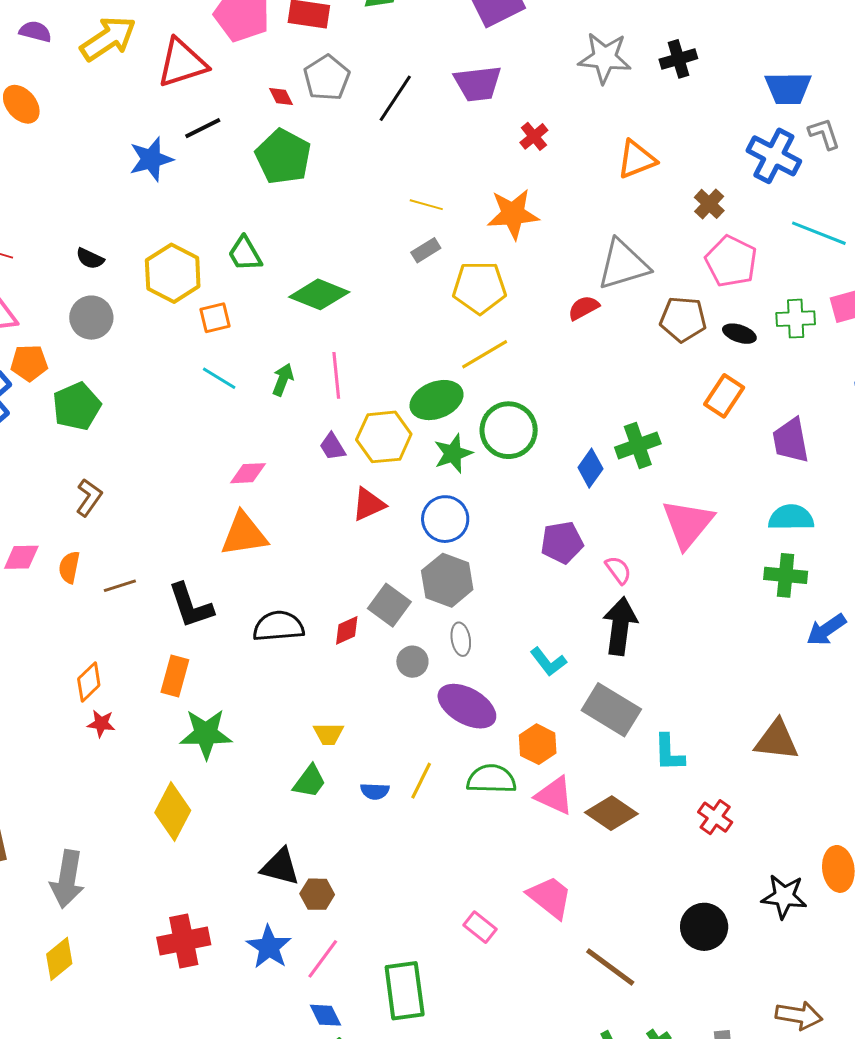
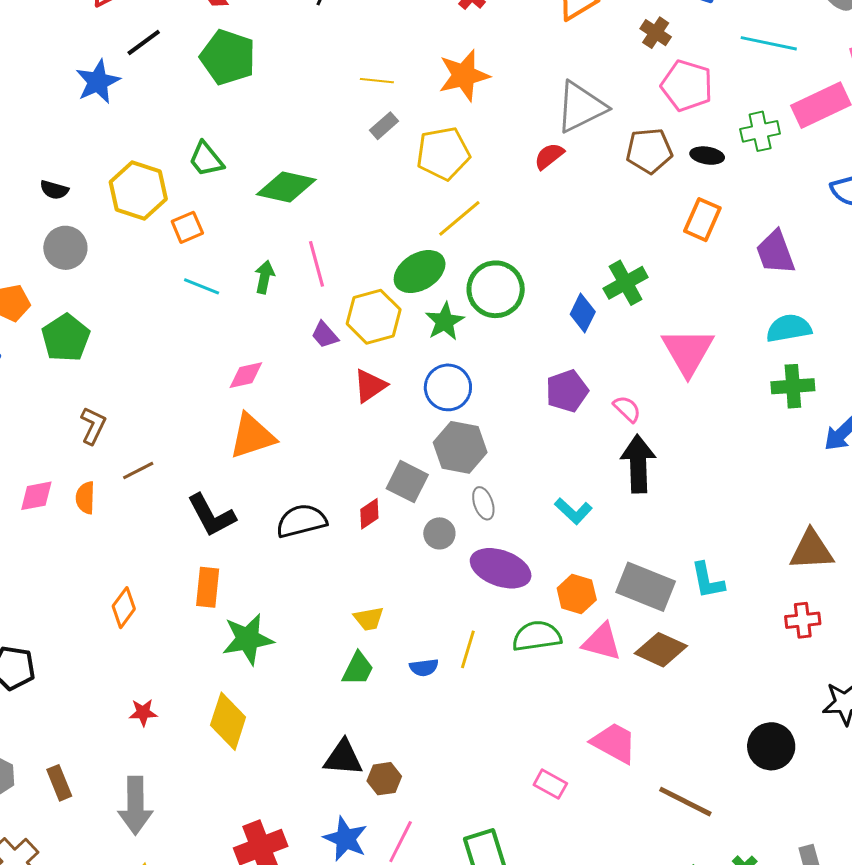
brown line: (120, 586) -> (138, 471), moved
gray rectangle: (611, 710) -> (646, 587), moved
red star: (101, 724) -> (143, 712), moved
red cross: (715, 817) -> (803, 620), moved, turned -32

